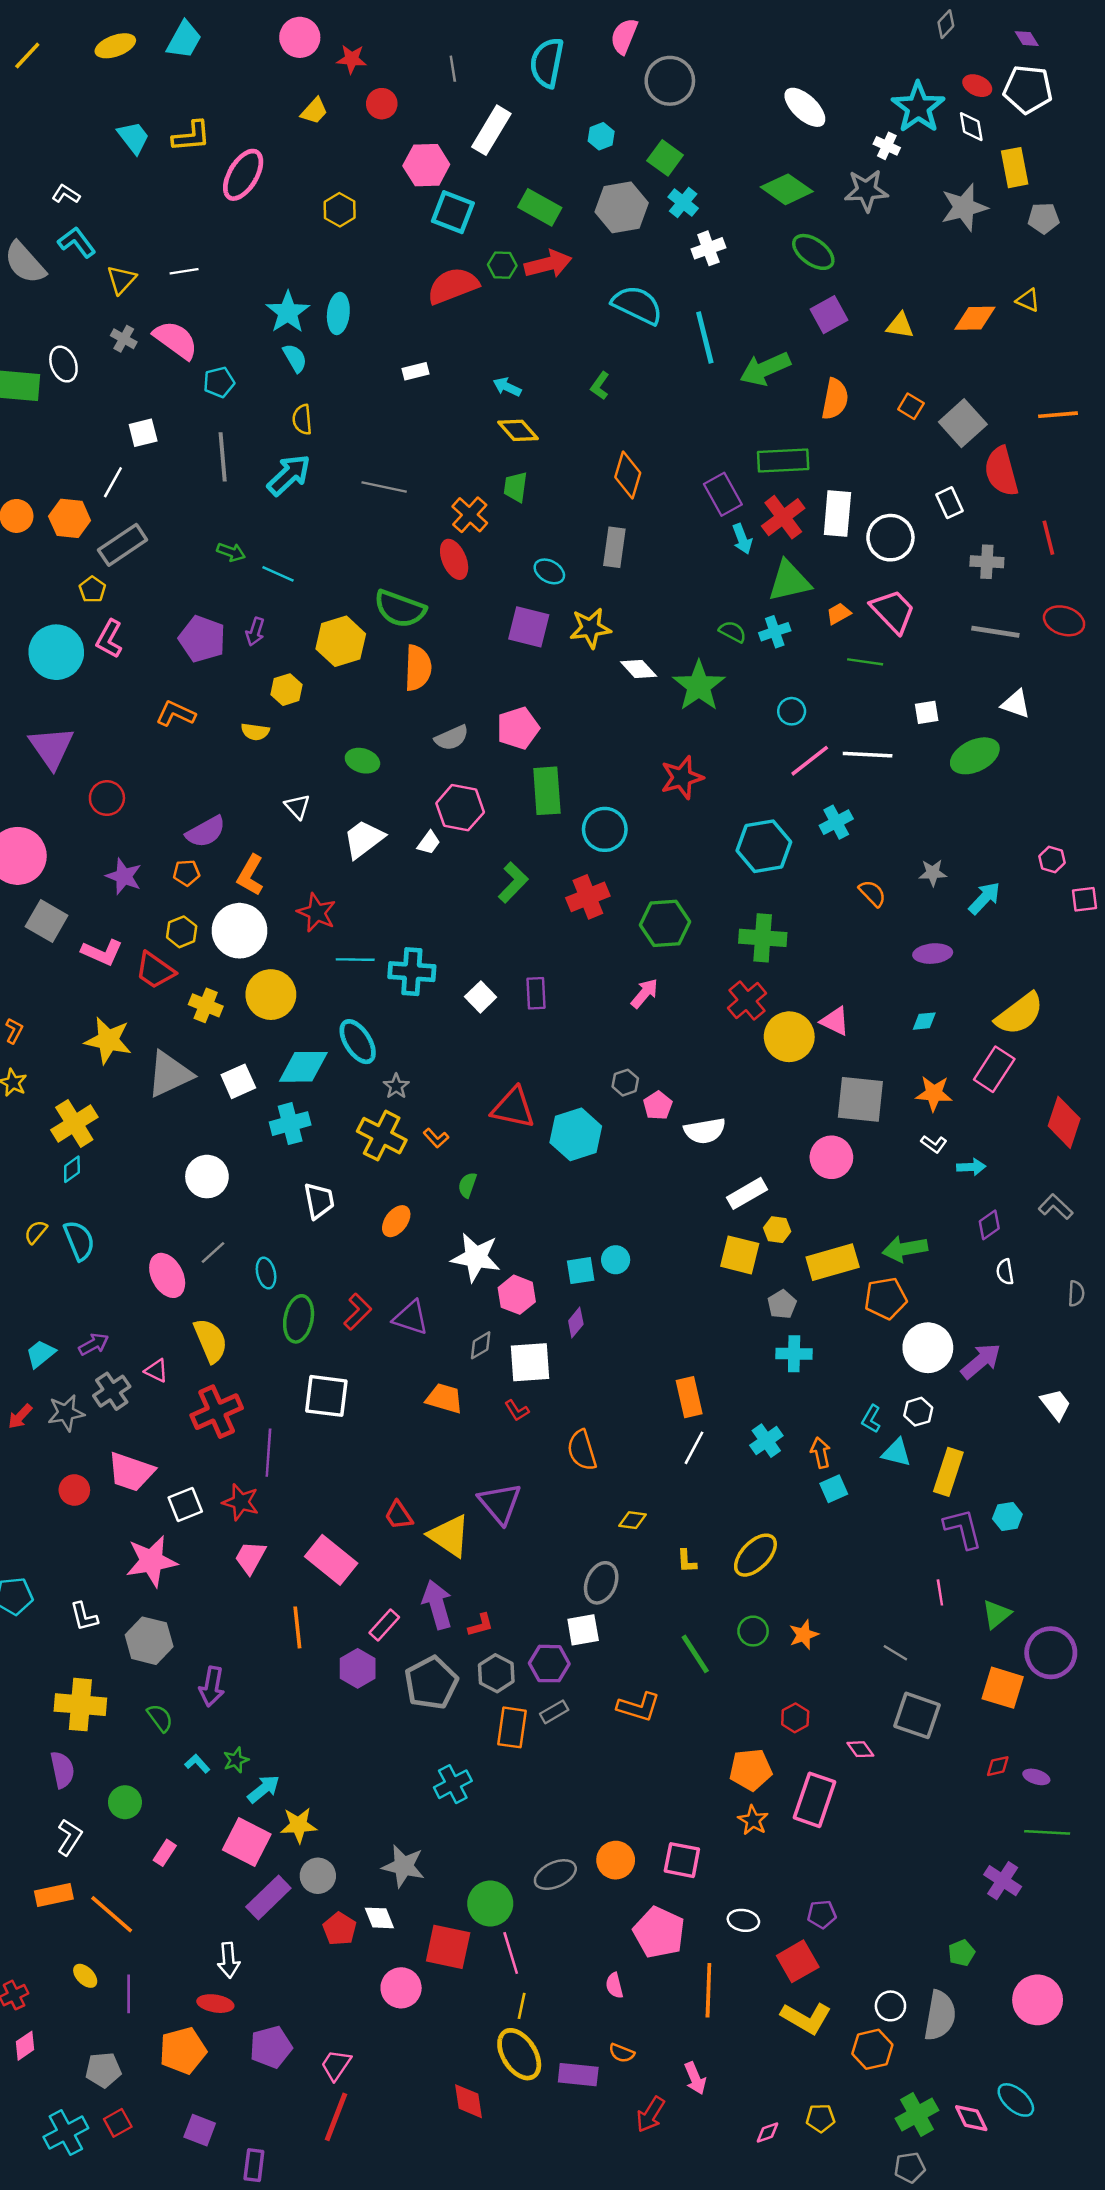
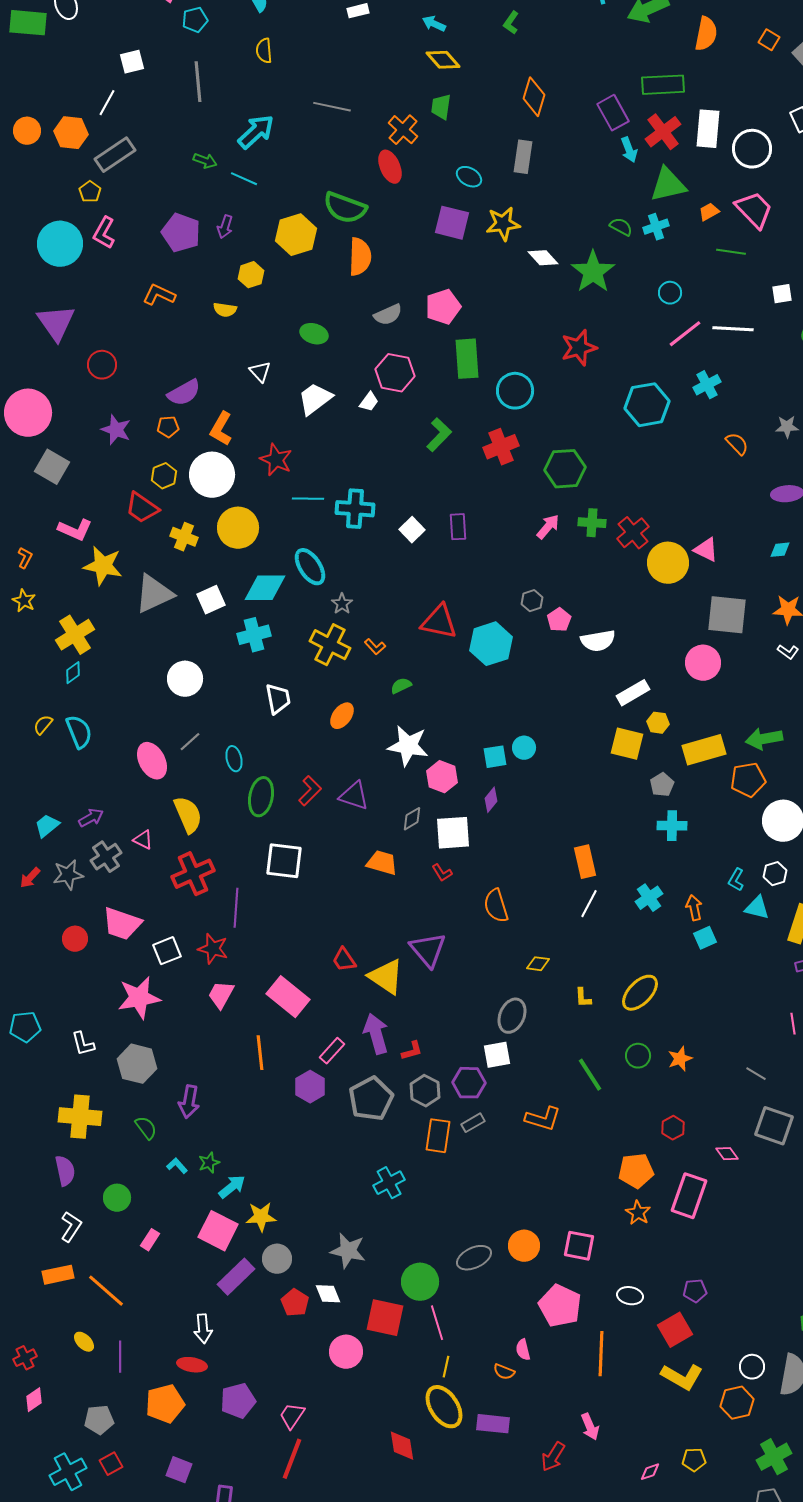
cyan arrow: (289, 475) -> (256, 132), moved
green cross: (763, 938) -> (592, 523), moved, size x0.7
pink L-shape: (102, 952) -> (75, 530), moved
green semicircle: (467, 1185) -> (401, 686), turned 45
orange semicircle: (622, 2053) -> (504, 1372), moved

